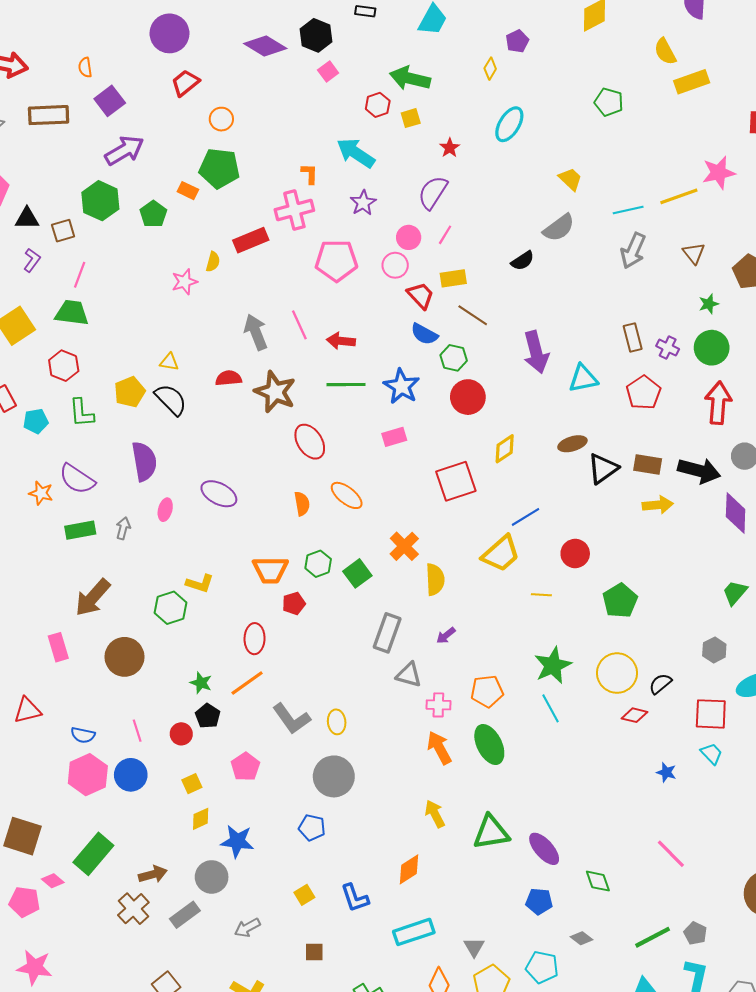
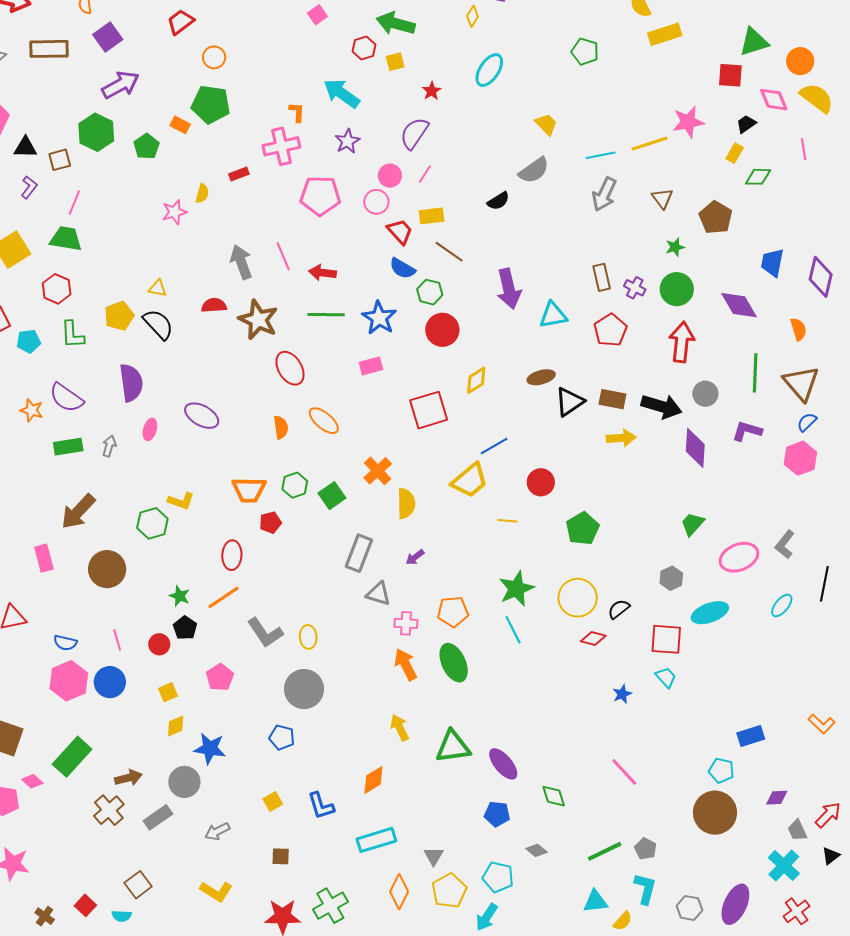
red rectangle: (251, 240) -> (239, 174), size x0.6
blue star: (666, 772) -> (622, 694), turned 30

